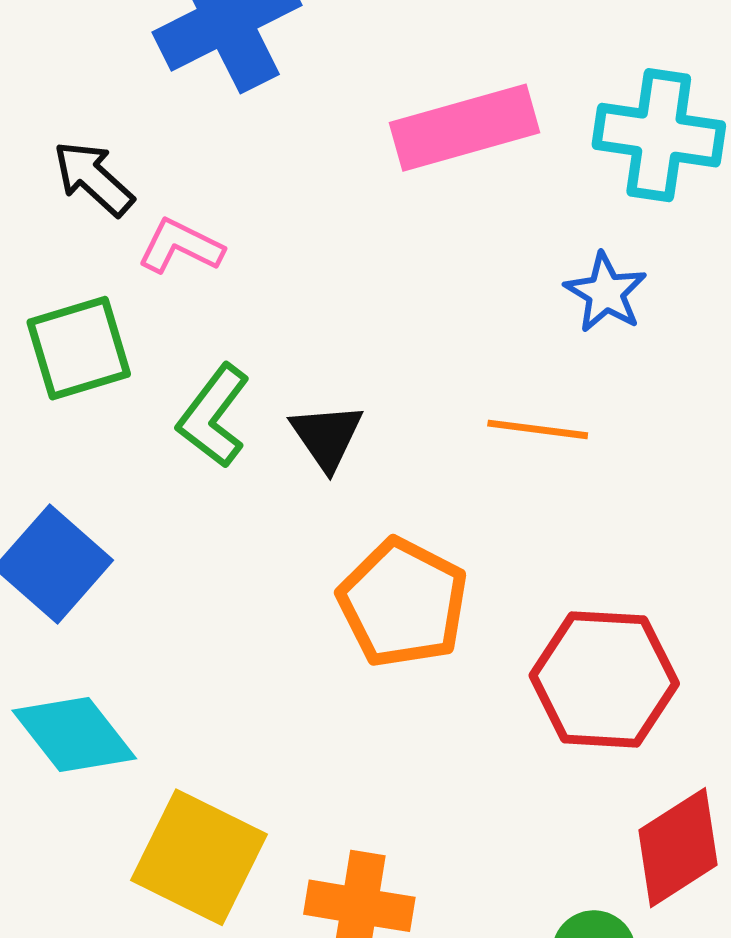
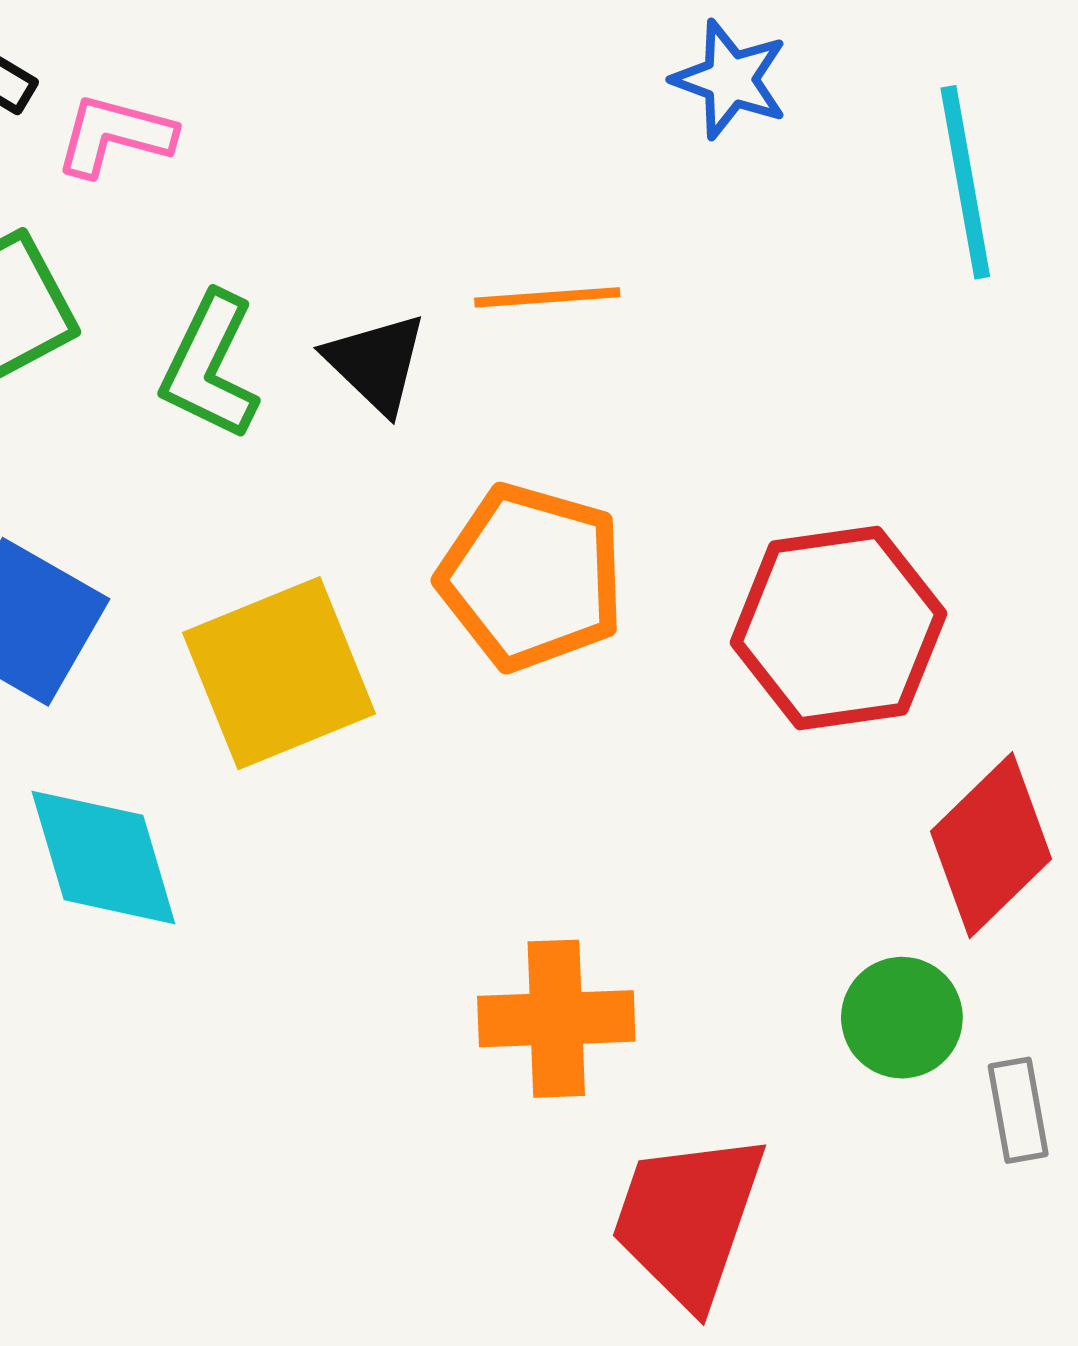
orange line: (538, 429) -> (547, 297), moved
cyan diamond: (74, 735) -> (103, 857), turned 33
yellow square: (199, 857) -> (279, 673), moved, turned -37

